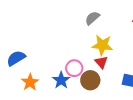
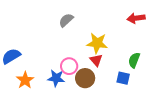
gray semicircle: (92, 18) -> (66, 20), moved
blue star: (61, 80) -> (56, 78), turned -30

